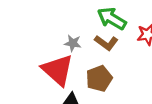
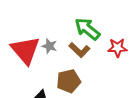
red triangle: (58, 70) -> (25, 50), moved

